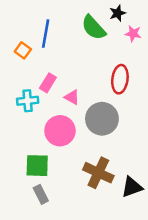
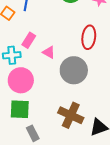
pink circle: (60, 131) -> (21, 80), moved
gray rectangle: (41, 194) -> (33, 133), moved

